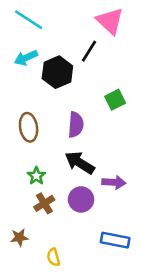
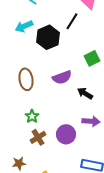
purple semicircle: (76, 125) -> (62, 77), turned 66
black arrow: (80, 163) -> (85, 93), moved, size x0.7

